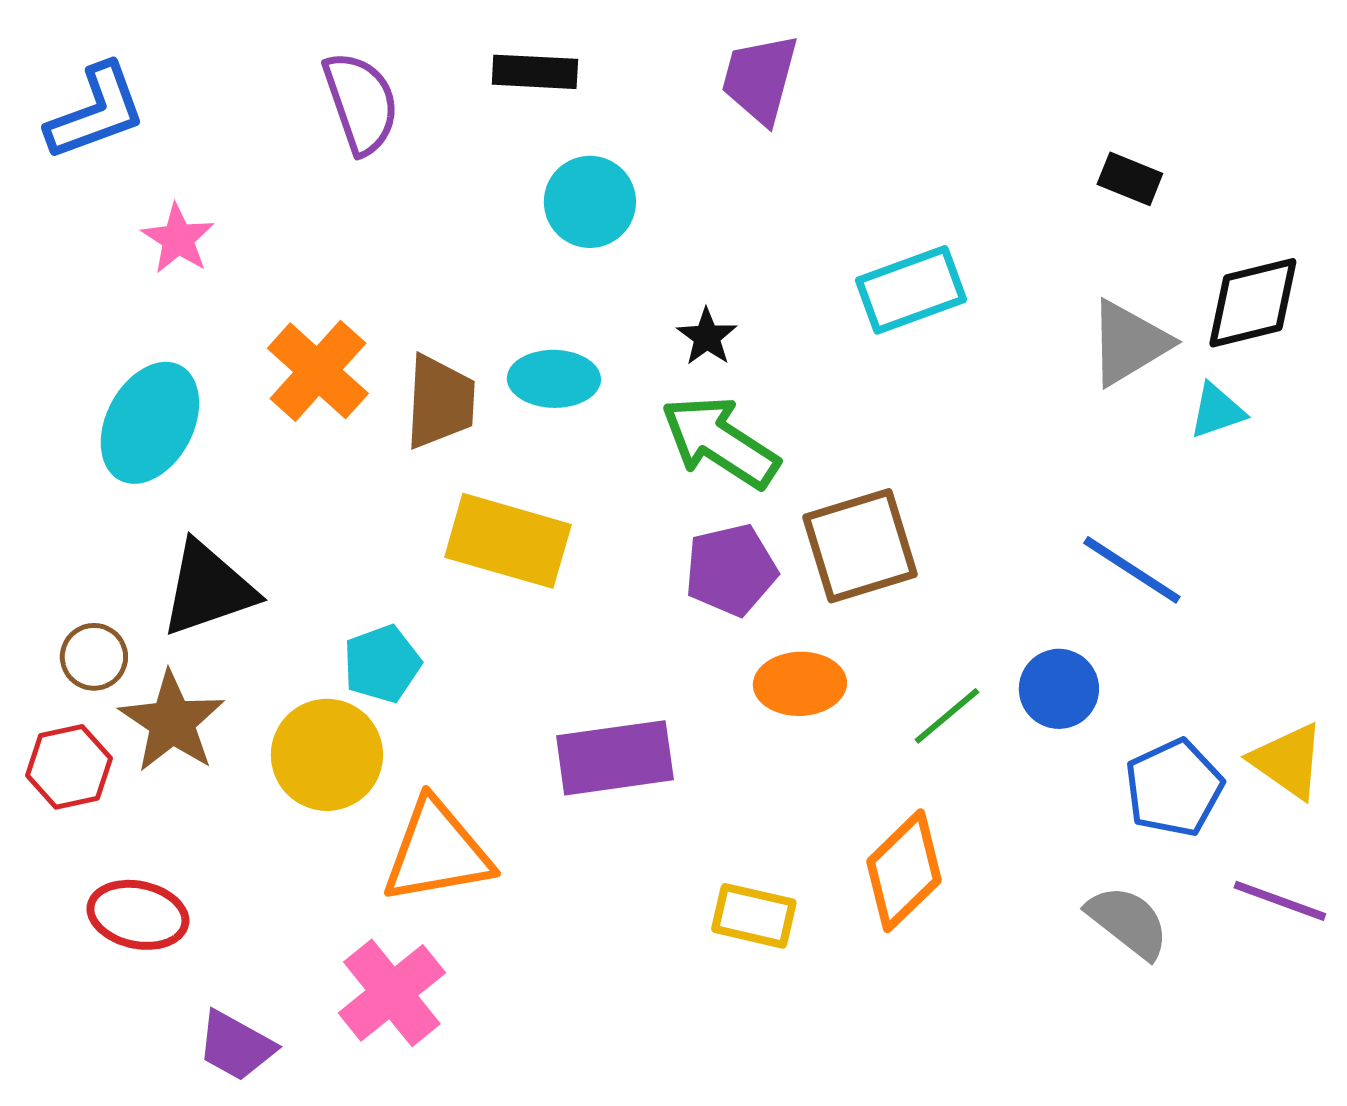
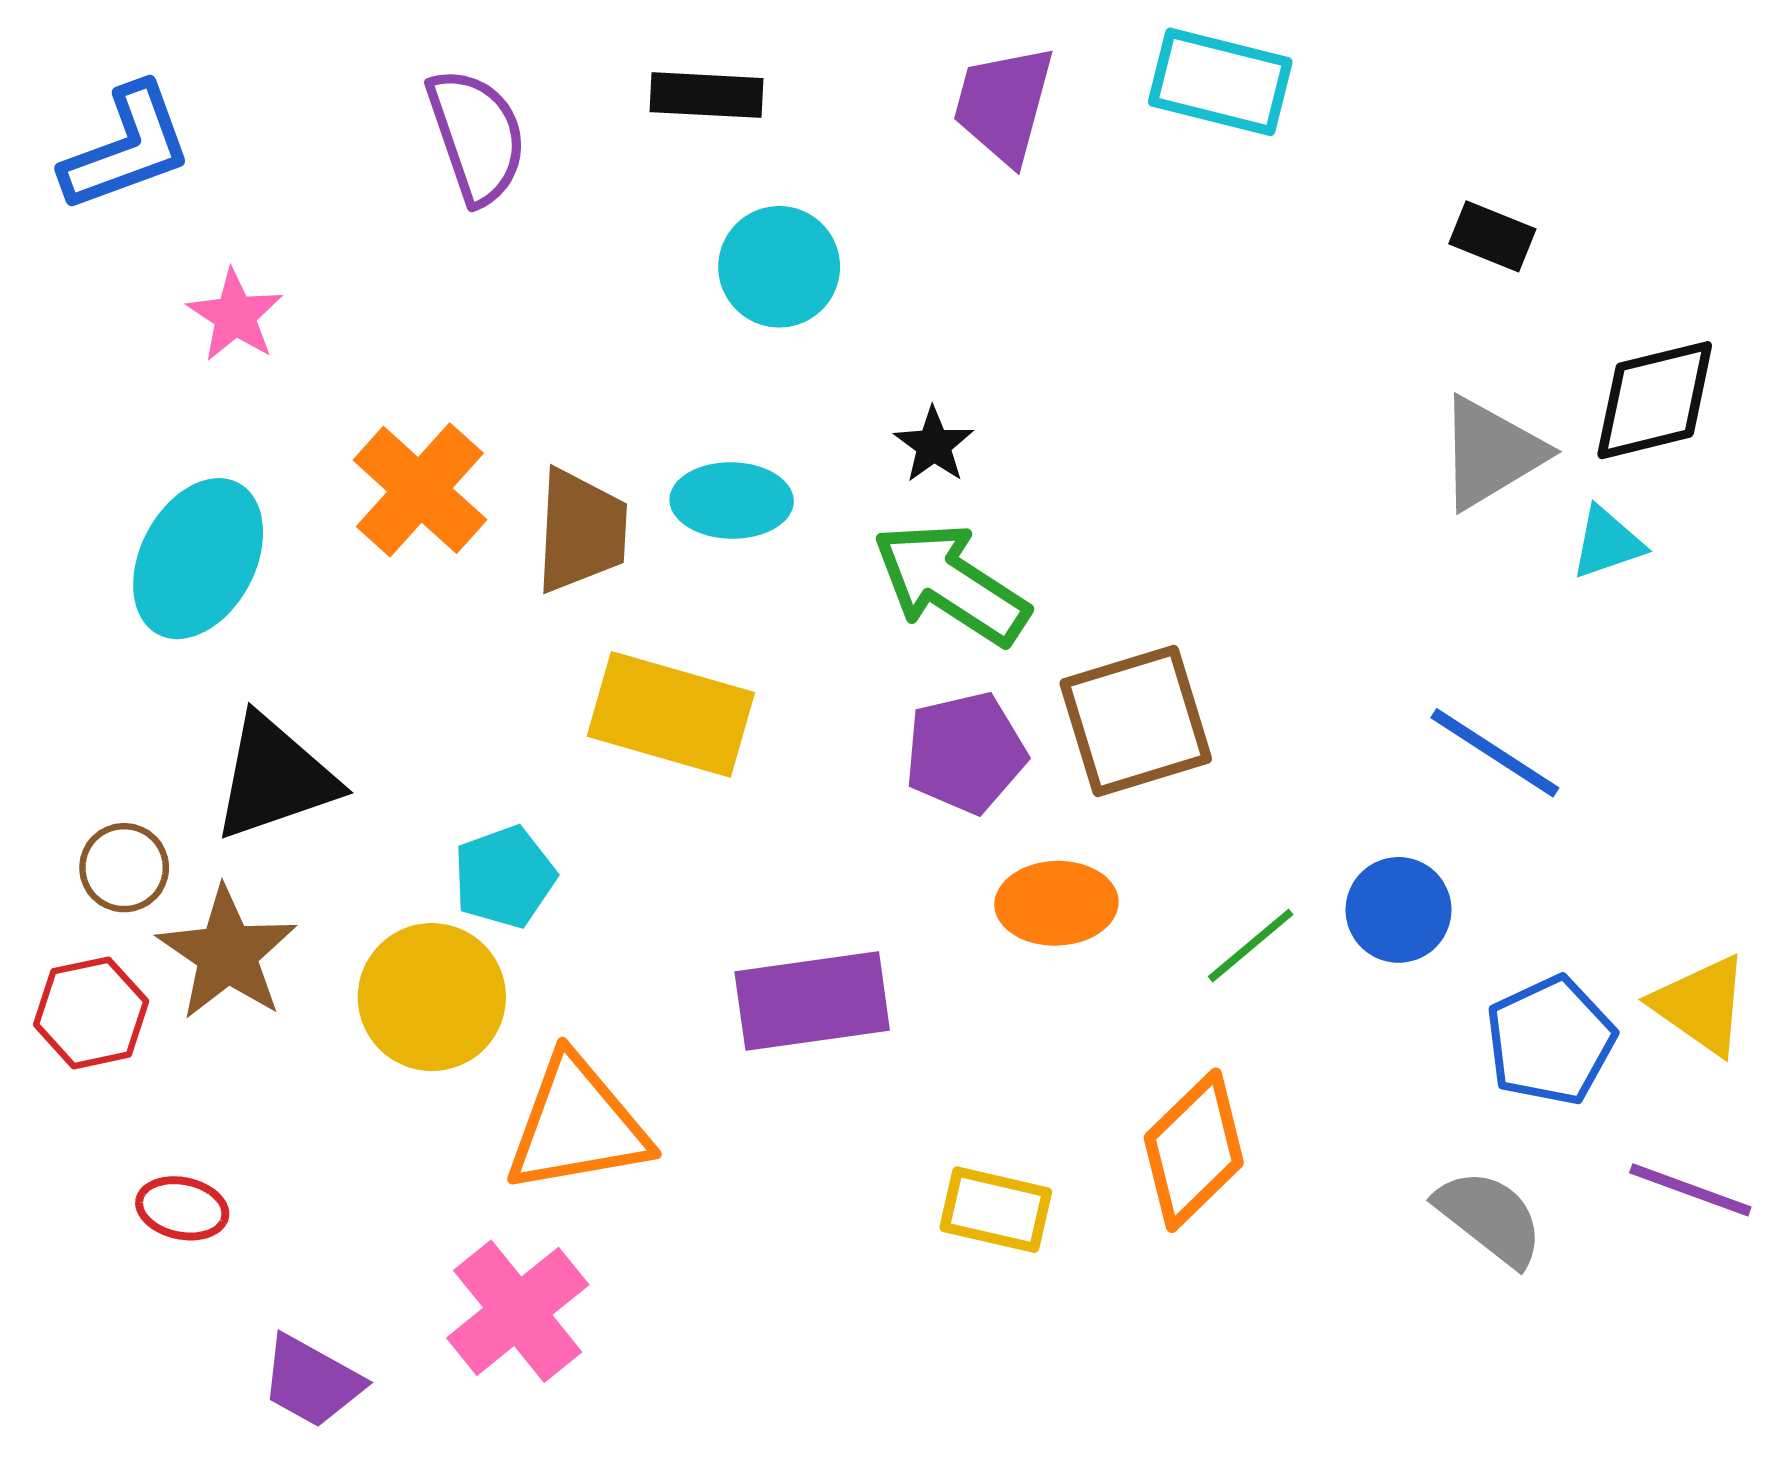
cyan rectangle: (911, 290) -> (1220, 82), moved, turned 34
red ellipse: (138, 915) -> (182, 1208), size x0.7

